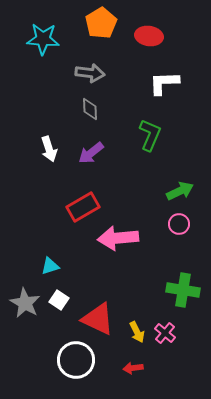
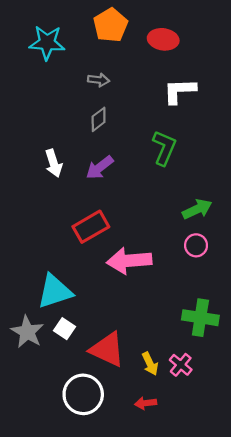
gray arrow: (90, 73) -> (99, 80), size x0.7
gray diamond: (90, 109) -> (99, 119), turned 55
cyan triangle: (50, 266) -> (55, 291), size x1.8

